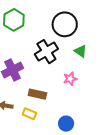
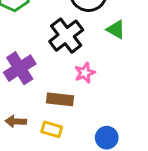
pink star: (70, 79) -> (85, 73), moved

